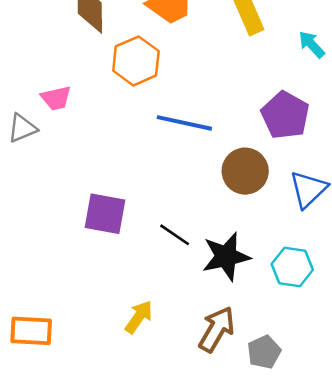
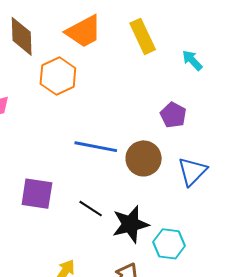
purple pentagon: (285, 115) -> (173, 115), size x0.7
blue line: (184, 123) -> (96, 147), moved
cyan hexagon: (292, 267) -> (169, 244), moved

